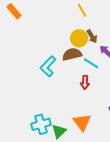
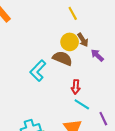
brown semicircle: (72, 54) -> (62, 58), turned 36
cyan line: (91, 63) -> (82, 104), moved

